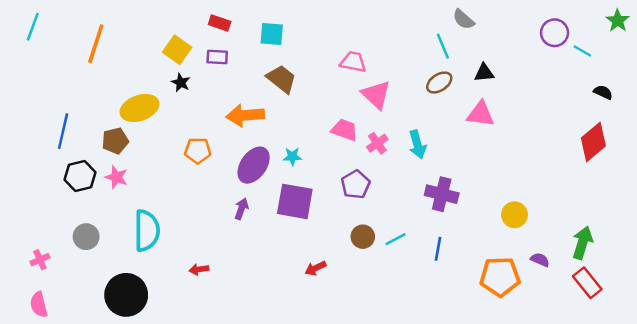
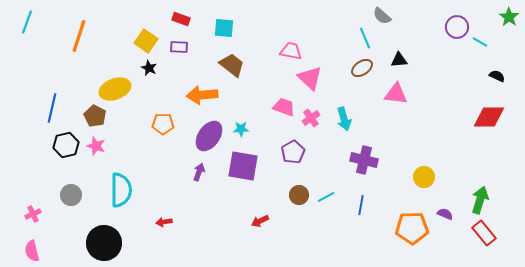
brown pentagon: (115, 141) -> (95, 116), turned -30
red diamond: (593, 142) -> (489, 117), turned 40

